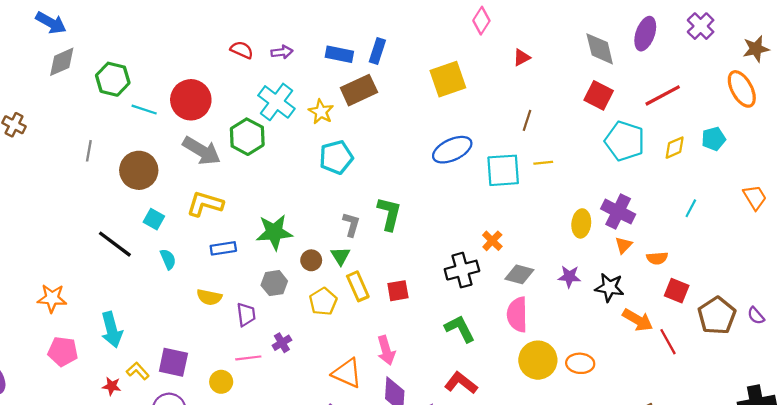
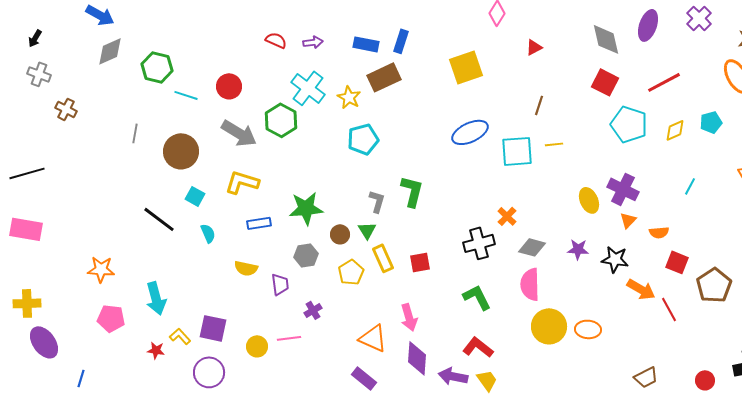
red circle: (191, 100) -> (229, 86), size x0.7
yellow ellipse: (581, 223) -> (589, 200), turned -30
pink line: (248, 358) -> (289, 338), moved

